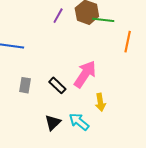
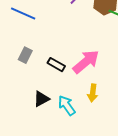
black rectangle: (57, 85) -> (56, 65), turned -30

